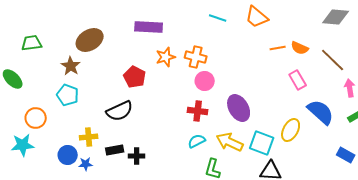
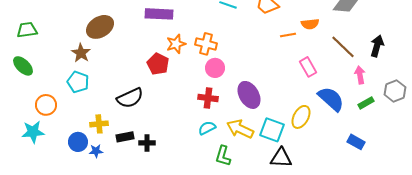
green trapezoid: (32, 43) -> (27, 30), moved
orange semicircle: (300, 48) -> (310, 24), moved, turned -30
red pentagon: (135, 77) -> (158, 64), moved

